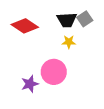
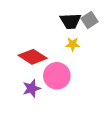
red diamond: (25, 26) -> (33, 57), moved

